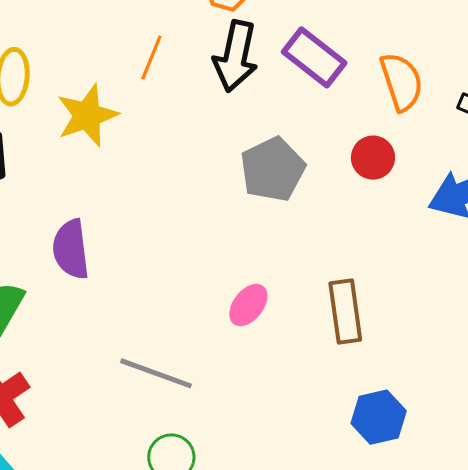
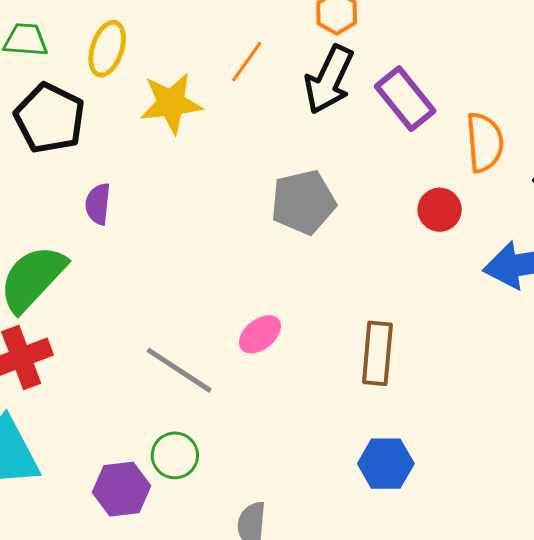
gray pentagon: (273, 169) -> (303, 202), moved
purple semicircle: (71, 249) -> (98, 204), moved, size x0.7
pink ellipse: (248, 305) -> (260, 334), moved

